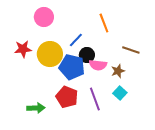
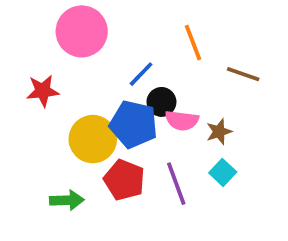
pink circle: (44, 17) -> (82, 31), size x1.4
brown line: (131, 50) -> (243, 74), moved
yellow circle: (50, 54) -> (93, 139), moved

